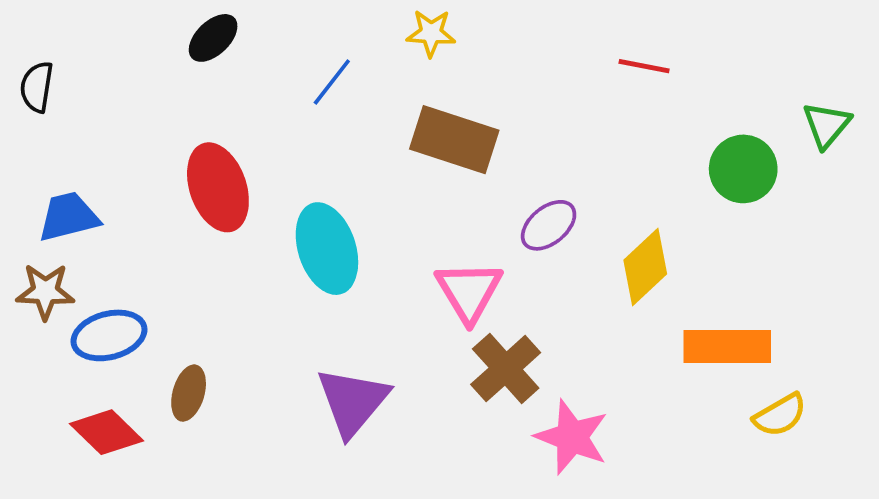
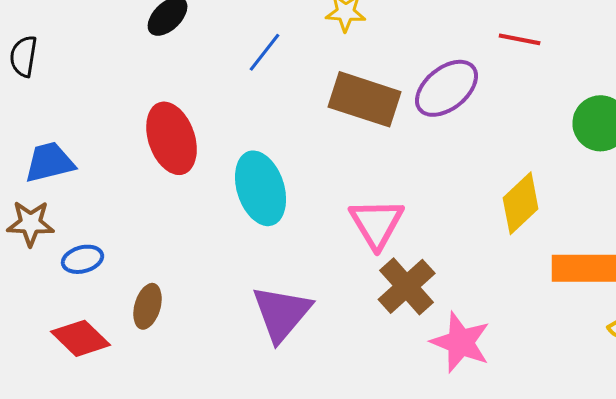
purple ellipse: (549, 225) -> (447, 88), moved, size x1.4
blue ellipse: (109, 335) -> (83, 259), size x0.7

